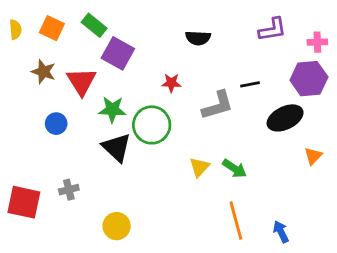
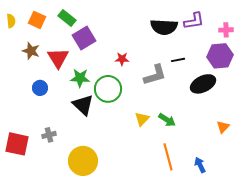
black semicircle: (198, 38) -> (164, 27), moved, size x1.5
purple square: (118, 53) -> (84, 38), turned 30
orange triangle: (313, 156) -> (223, 127), moved
yellow circle: (117, 226) -> (83, 161), size x1.5

